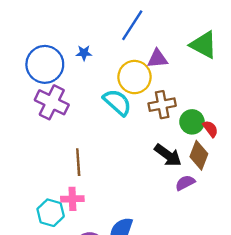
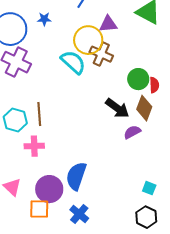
brown cross: (162, 105) -> (101, 54), moved, turned 35
red semicircle: (210, 129) -> (154, 85), turned 35
cyan hexagon: (51, 213) -> (15, 120), moved

